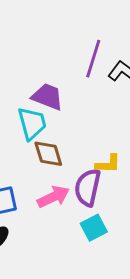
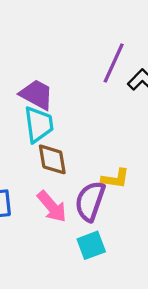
purple trapezoid: (47, 97) -> (37, 94), moved
pink arrow: (53, 197) -> (52, 207), turned 68

